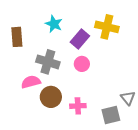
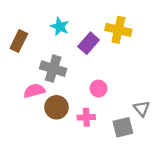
brown rectangle: (17, 37) -> (19, 41), turned 30
pink circle: (82, 64) -> (98, 89), moved

